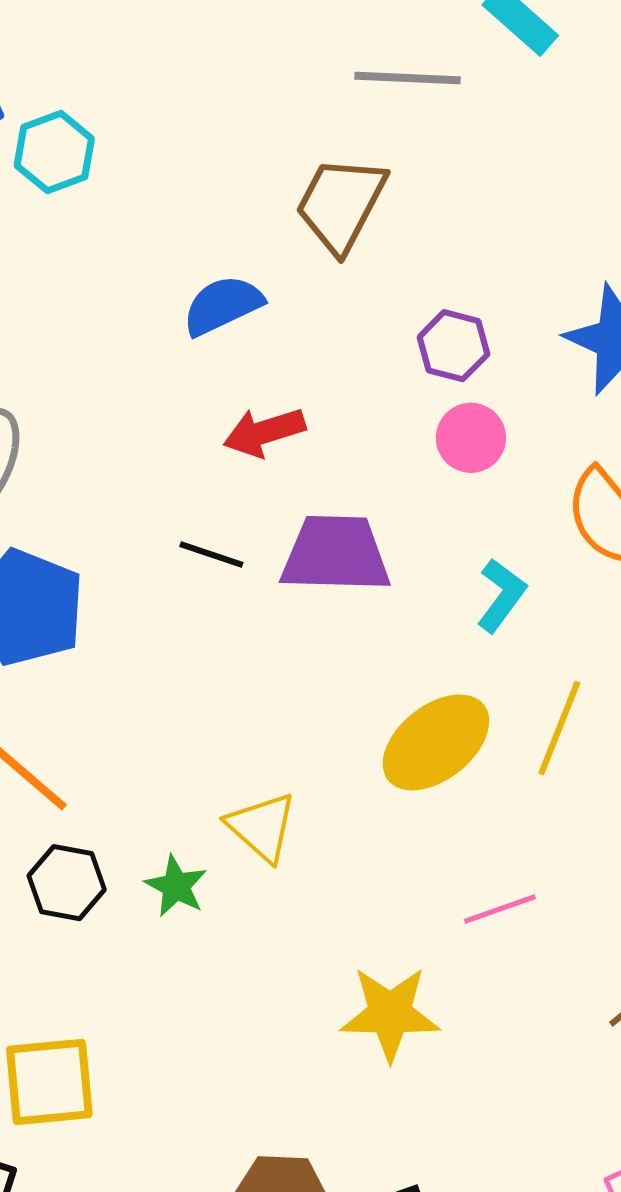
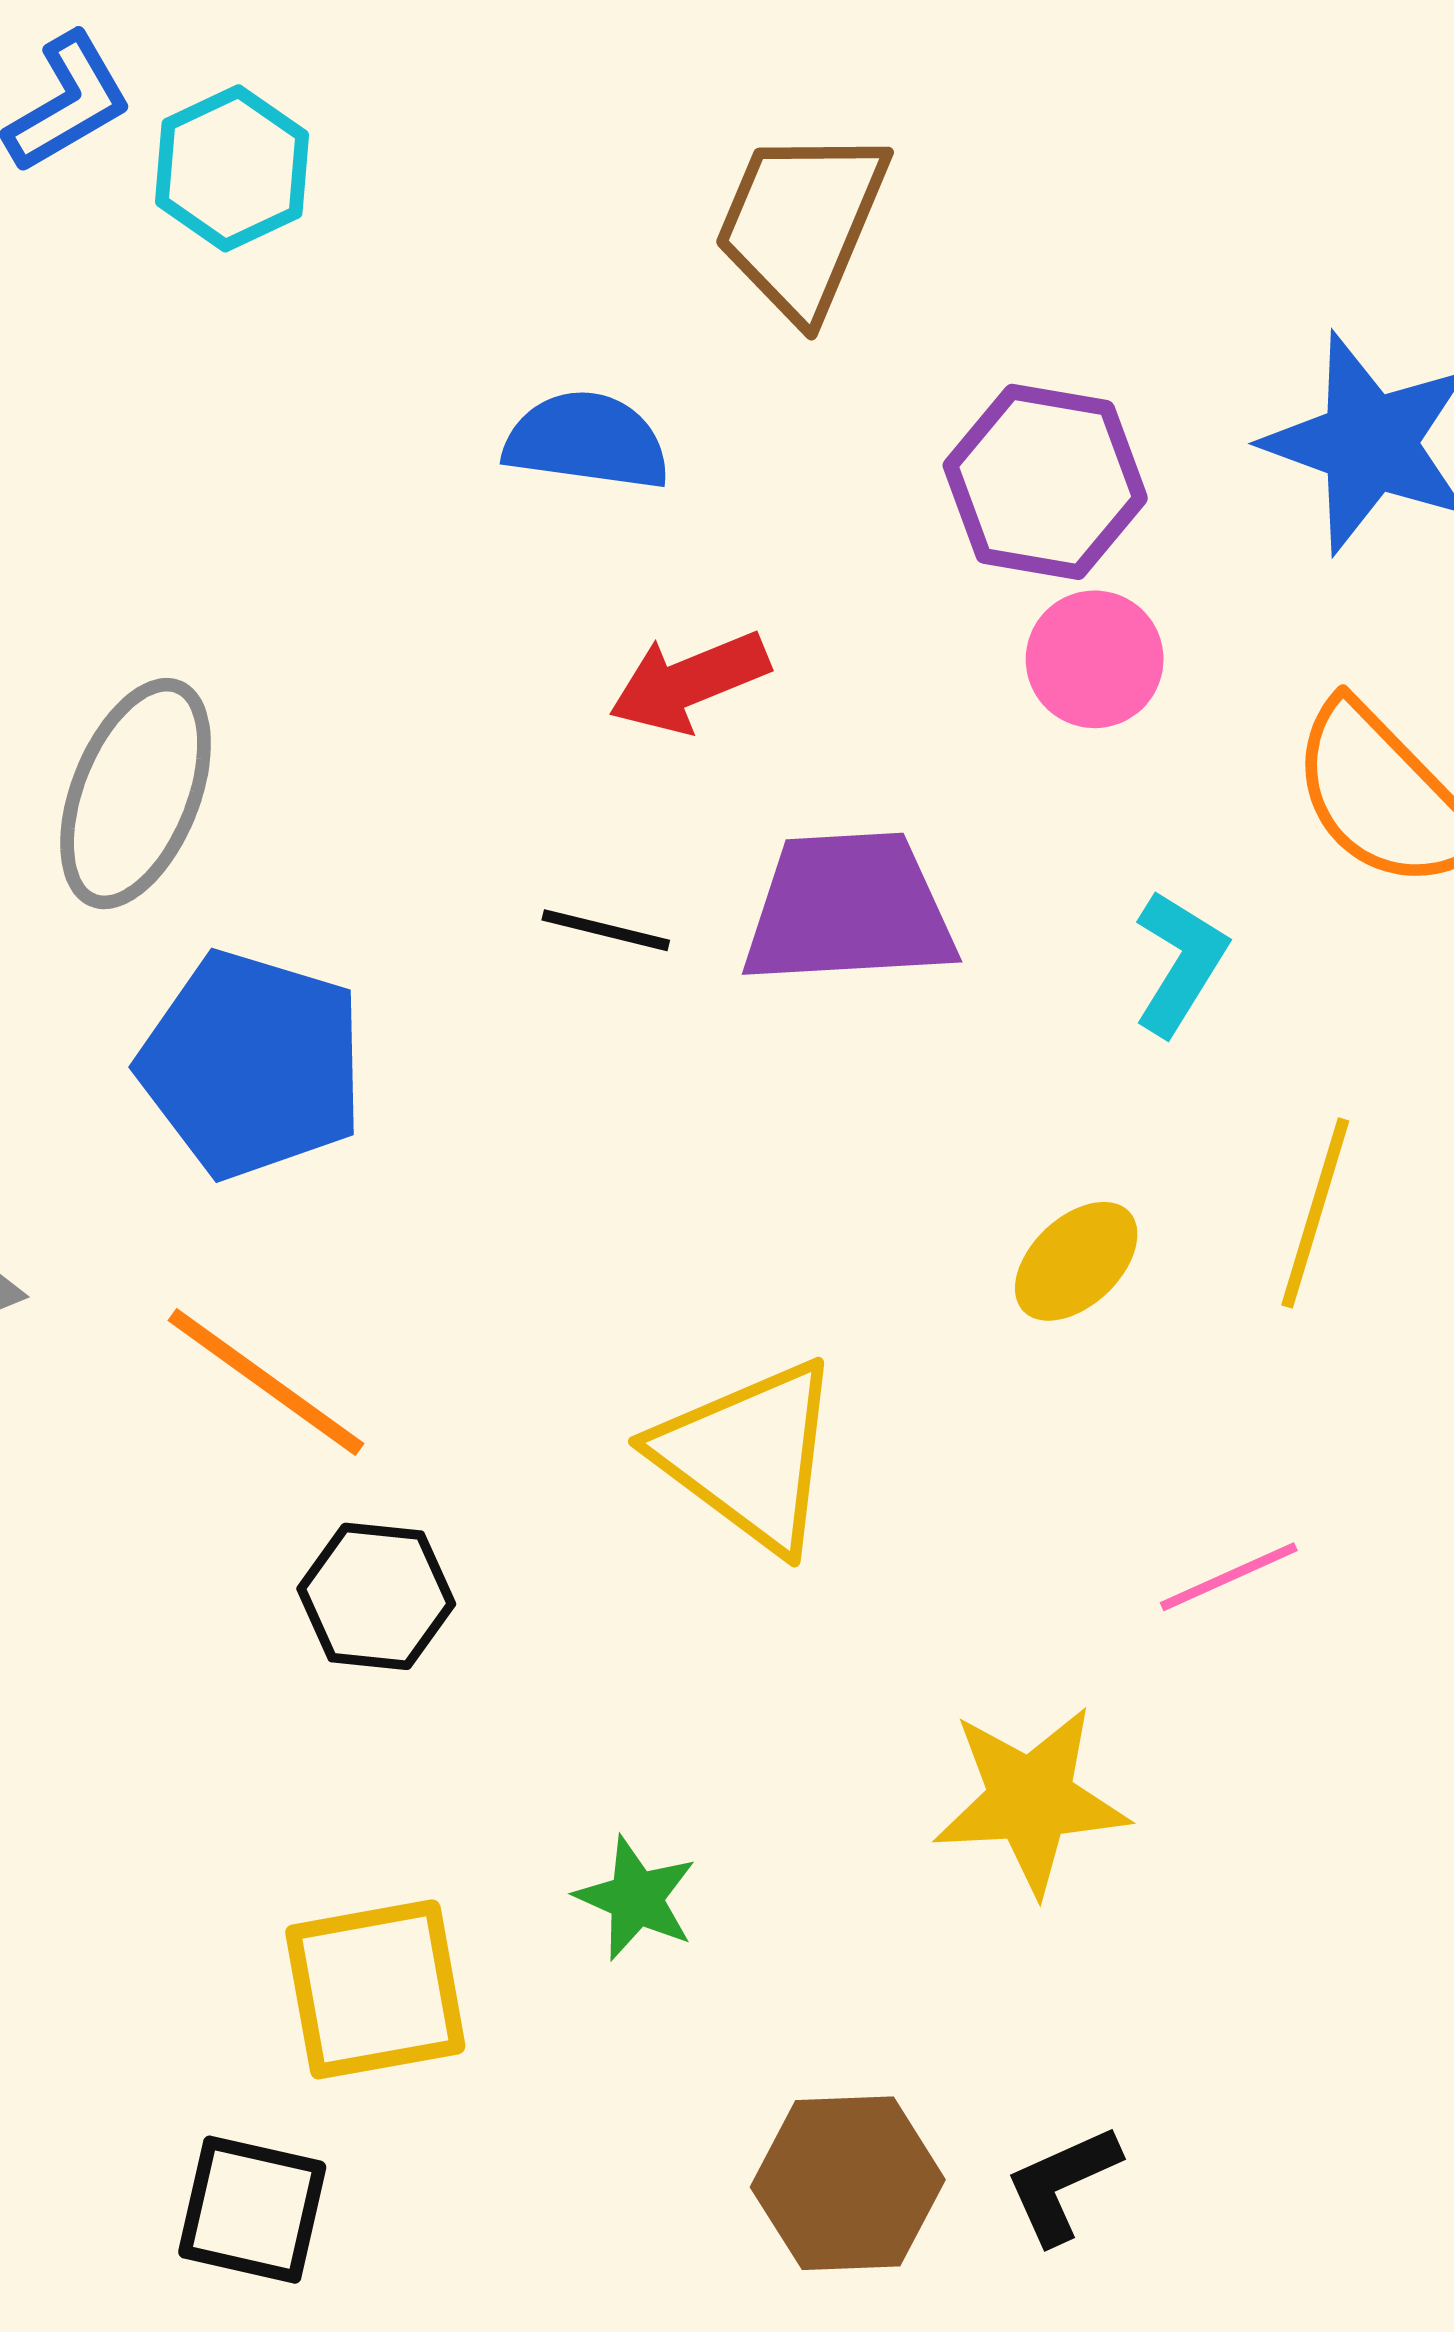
blue semicircle: (223, 305) -> (587, 441), turned 38
purple hexagon: (453, 346) -> (1045, 482), size x1.4
yellow ellipse: (436, 742) -> (1076, 1261), size x0.6
yellow triangle: (262, 827) -> (749, 1455), size x1.4
green star: (176, 886) -> (636, 1898), moved

